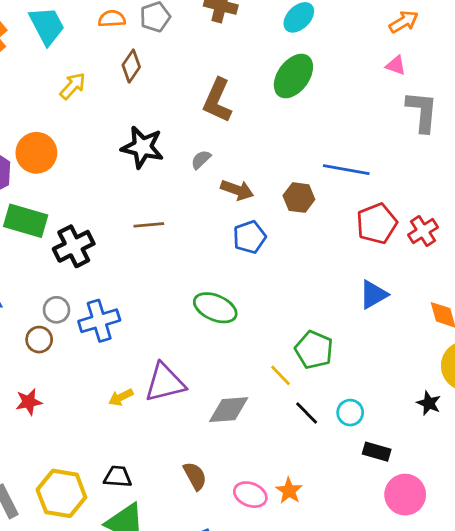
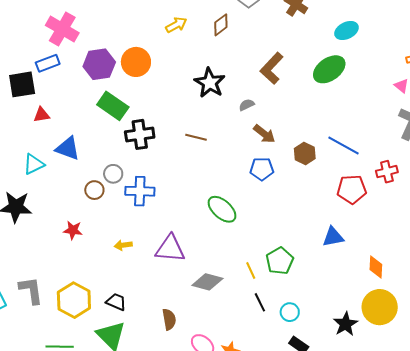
red cross: (423, 231) -> (387, 172), moved
yellow arrow: (121, 397) -> (123, 245), moved
black star: (429, 403) -> (346, 324), size x1.4

